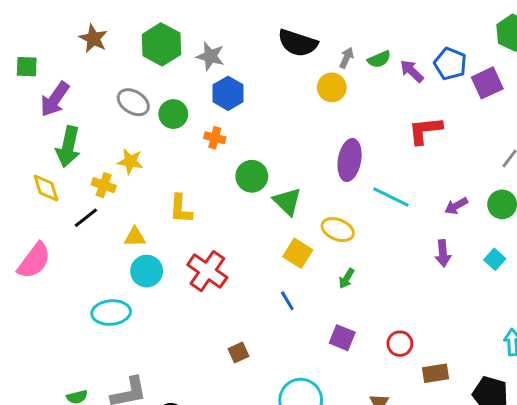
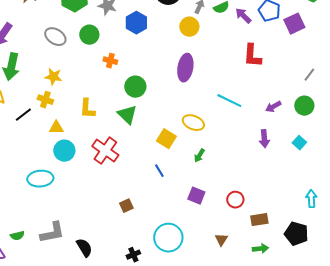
blue hexagon: (228, 93) -> (136, 23), moved
green circle: (173, 114) -> (89, 35), moved
red L-shape: (425, 130) -> (252, 56), turned -80
purple ellipse: (350, 160) -> (185, 68), moved
yellow cross: (104, 185) -> (45, 100), moved
green triangle: (287, 201) -> (127, 115), moved

